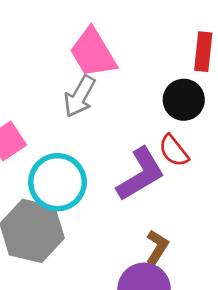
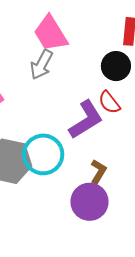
cyan circle: (57, 182) -> (43, 154), moved

